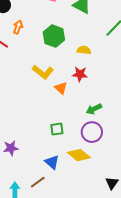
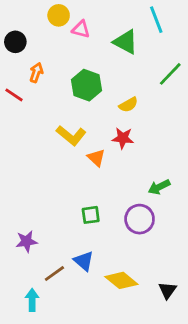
yellow semicircle: (84, 50) -> (128, 105), turned 144
green arrow: (94, 109) -> (159, 187), moved
yellow diamond: (79, 155) -> (121, 280), moved
brown line: (38, 182) -> (54, 273), moved

